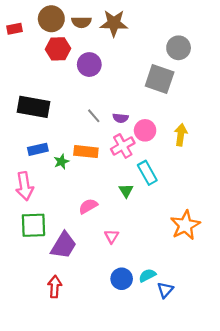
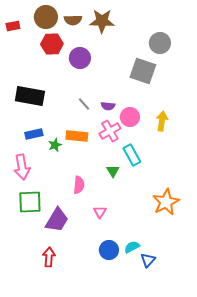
pink semicircle: (88, 206) -> (79, 185), turned 126

